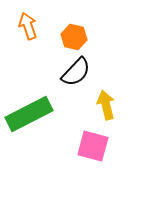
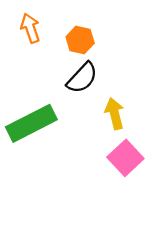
pink square: (93, 146) -> (125, 158), moved, turned 32

